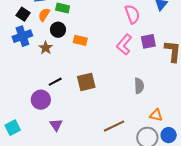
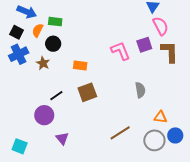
pink semicircle: (132, 14) -> (160, 26), moved
orange rectangle: (80, 40) -> (80, 66), moved
pink L-shape: (124, 45) -> (121, 51), turned 125
cyan square: (13, 128) -> (20, 146), turned -35

